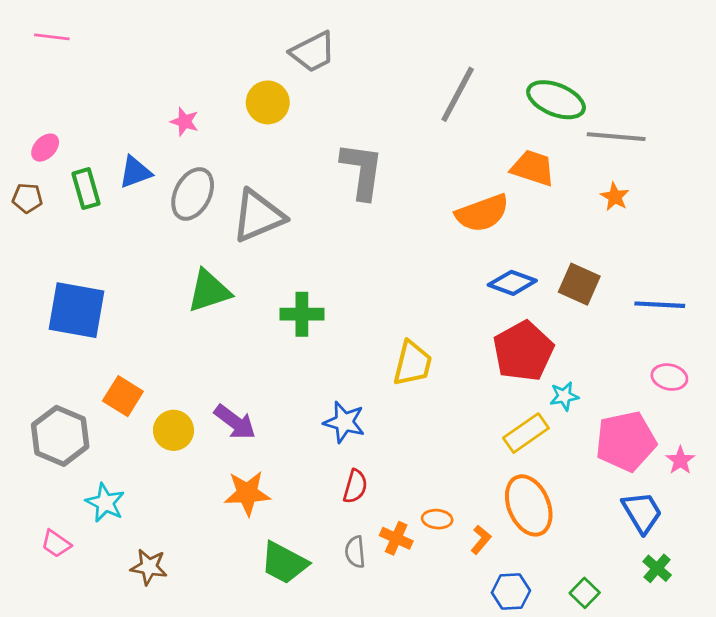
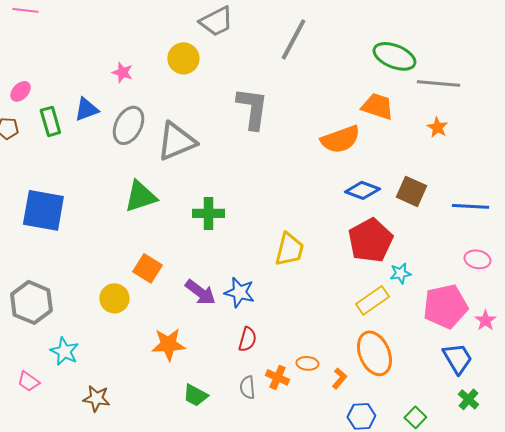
gray line: (458, 94) -> (293, 39), moved
orange square: (123, 396) -> (147, 268), moved
purple arrow: (235, 422) -> (200, 292), moved
green trapezoid: (284, 563) -> (195, 395), size x0.7

